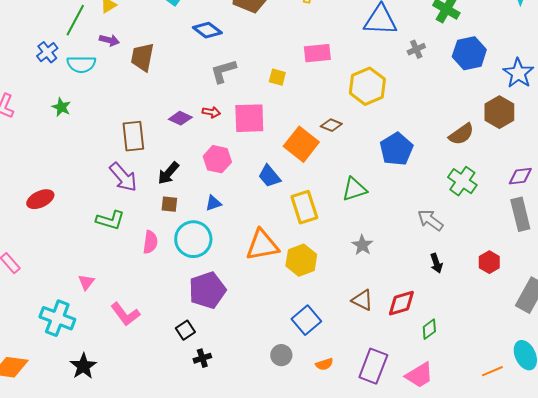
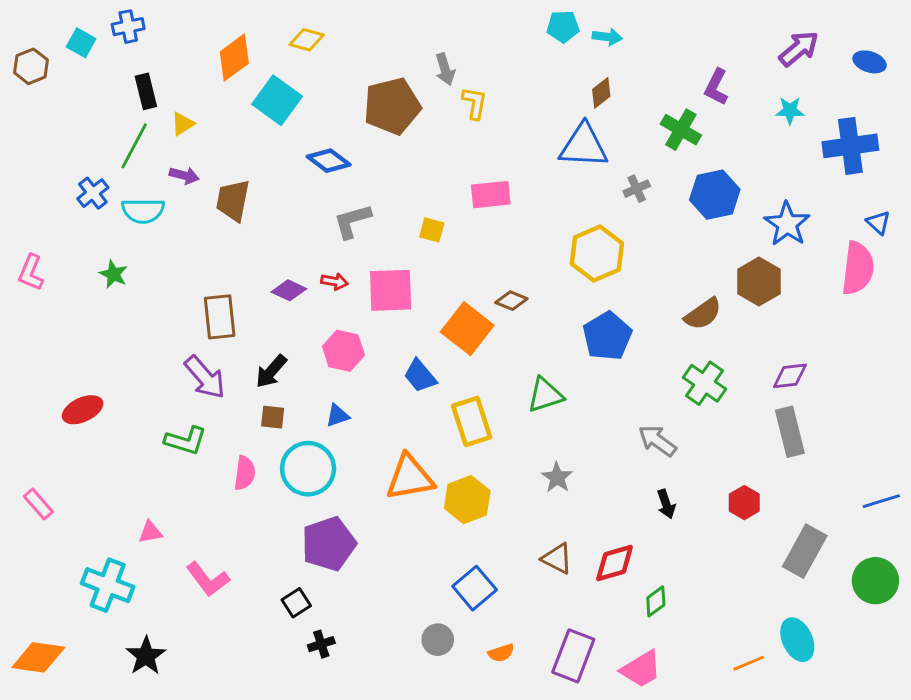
yellow hexagon: (367, 86) -> (597, 253), moved
pink triangle: (86, 282) -> (150, 532), turned 42

